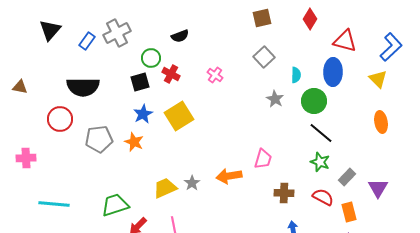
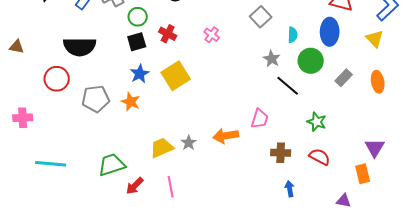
green circle: (151, 58) -> (138, 17), moved
black line: (321, 133) -> (288, 86), moved
gray rectangle: (347, 177) -> (344, 78), moved
orange rectangle: (349, 212) -> (363, 174), moved

